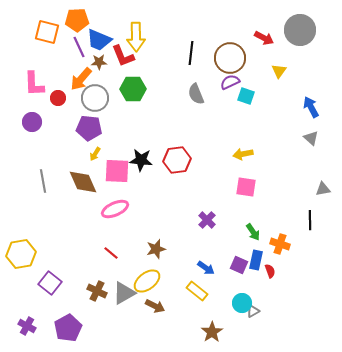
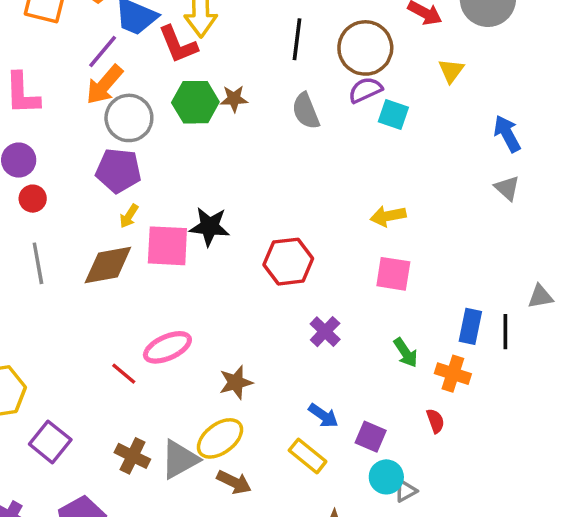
purple line: (79, 47) -> (103, 51), moved, turned 65
brown star: (99, 62) -> (234, 99), moved
red circle: (58, 98) -> (33, 199), moved
red hexagon: (177, 160) -> (288, 262), moved
brown diamond: (83, 182) -> (108, 265), turned -76
gray triangle: (323, 189) -> (540, 297), moved
pink ellipse: (115, 209) -> (167, 347), moved
red line: (111, 253) -> (124, 374), moved
blue rectangle: (256, 260) -> (470, 326), moved
purple square: (239, 265) -> (371, 437), moved

